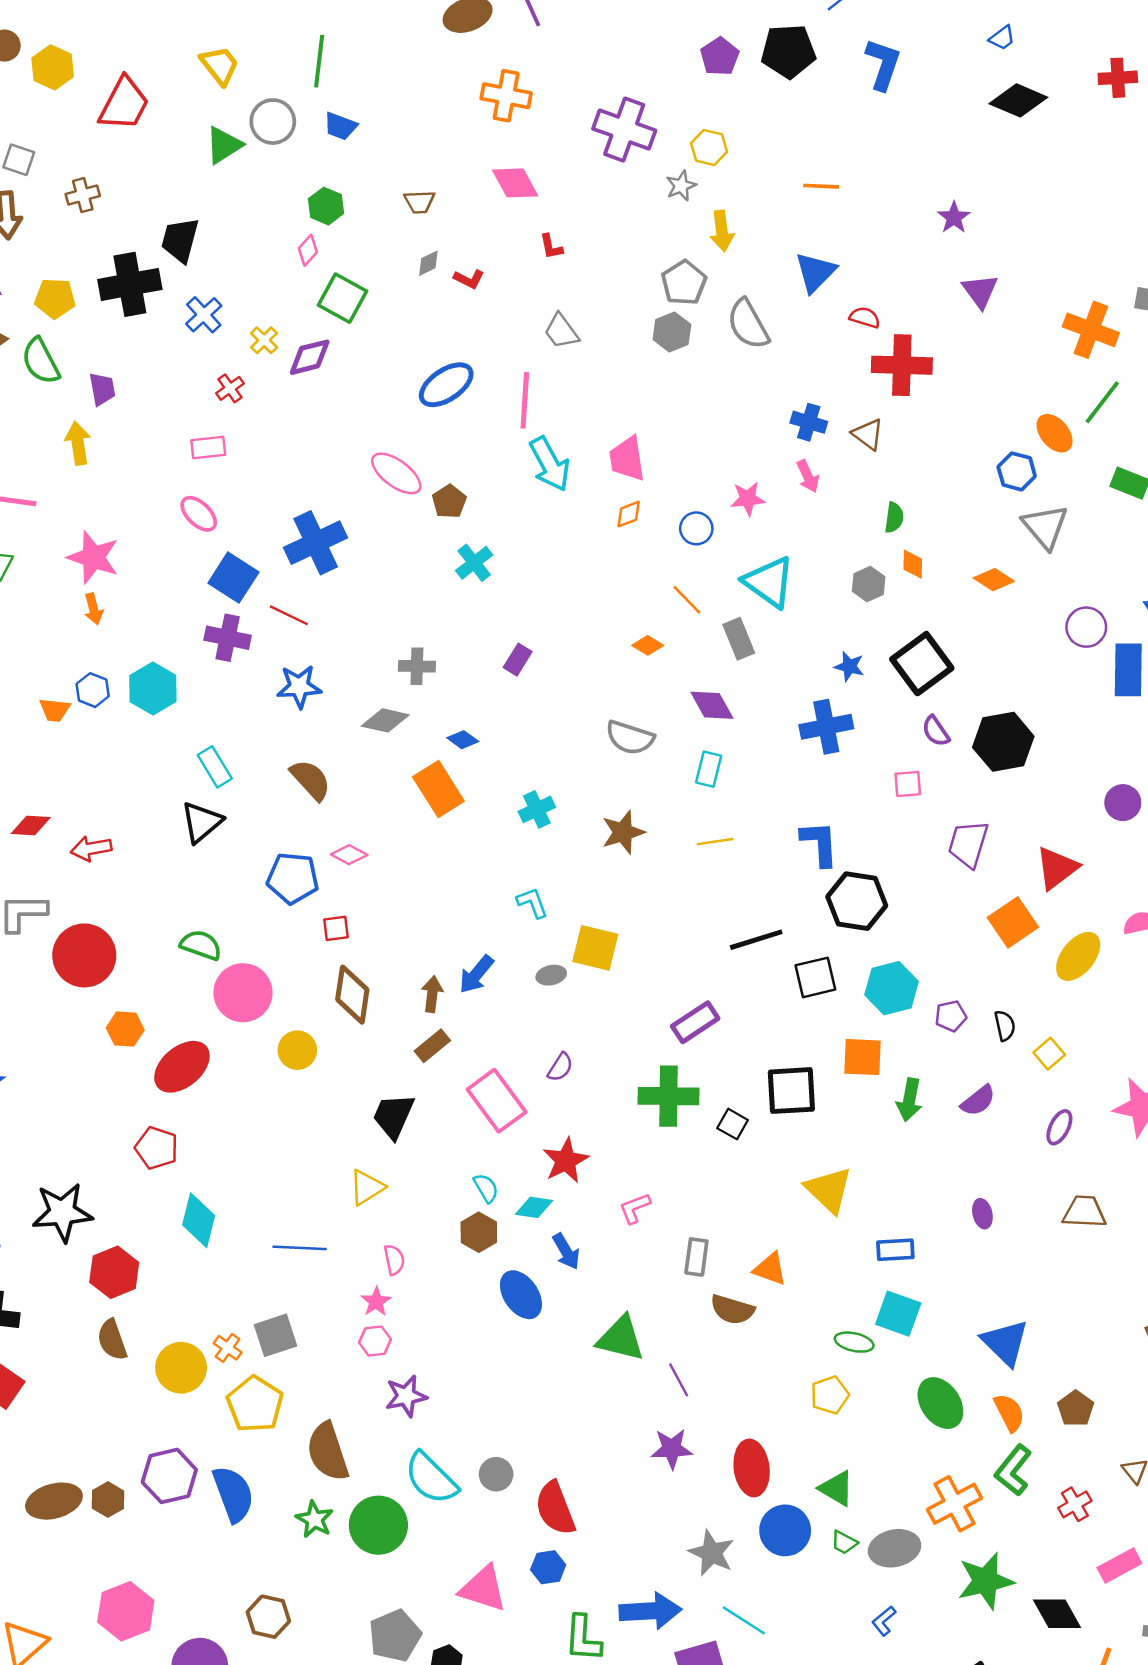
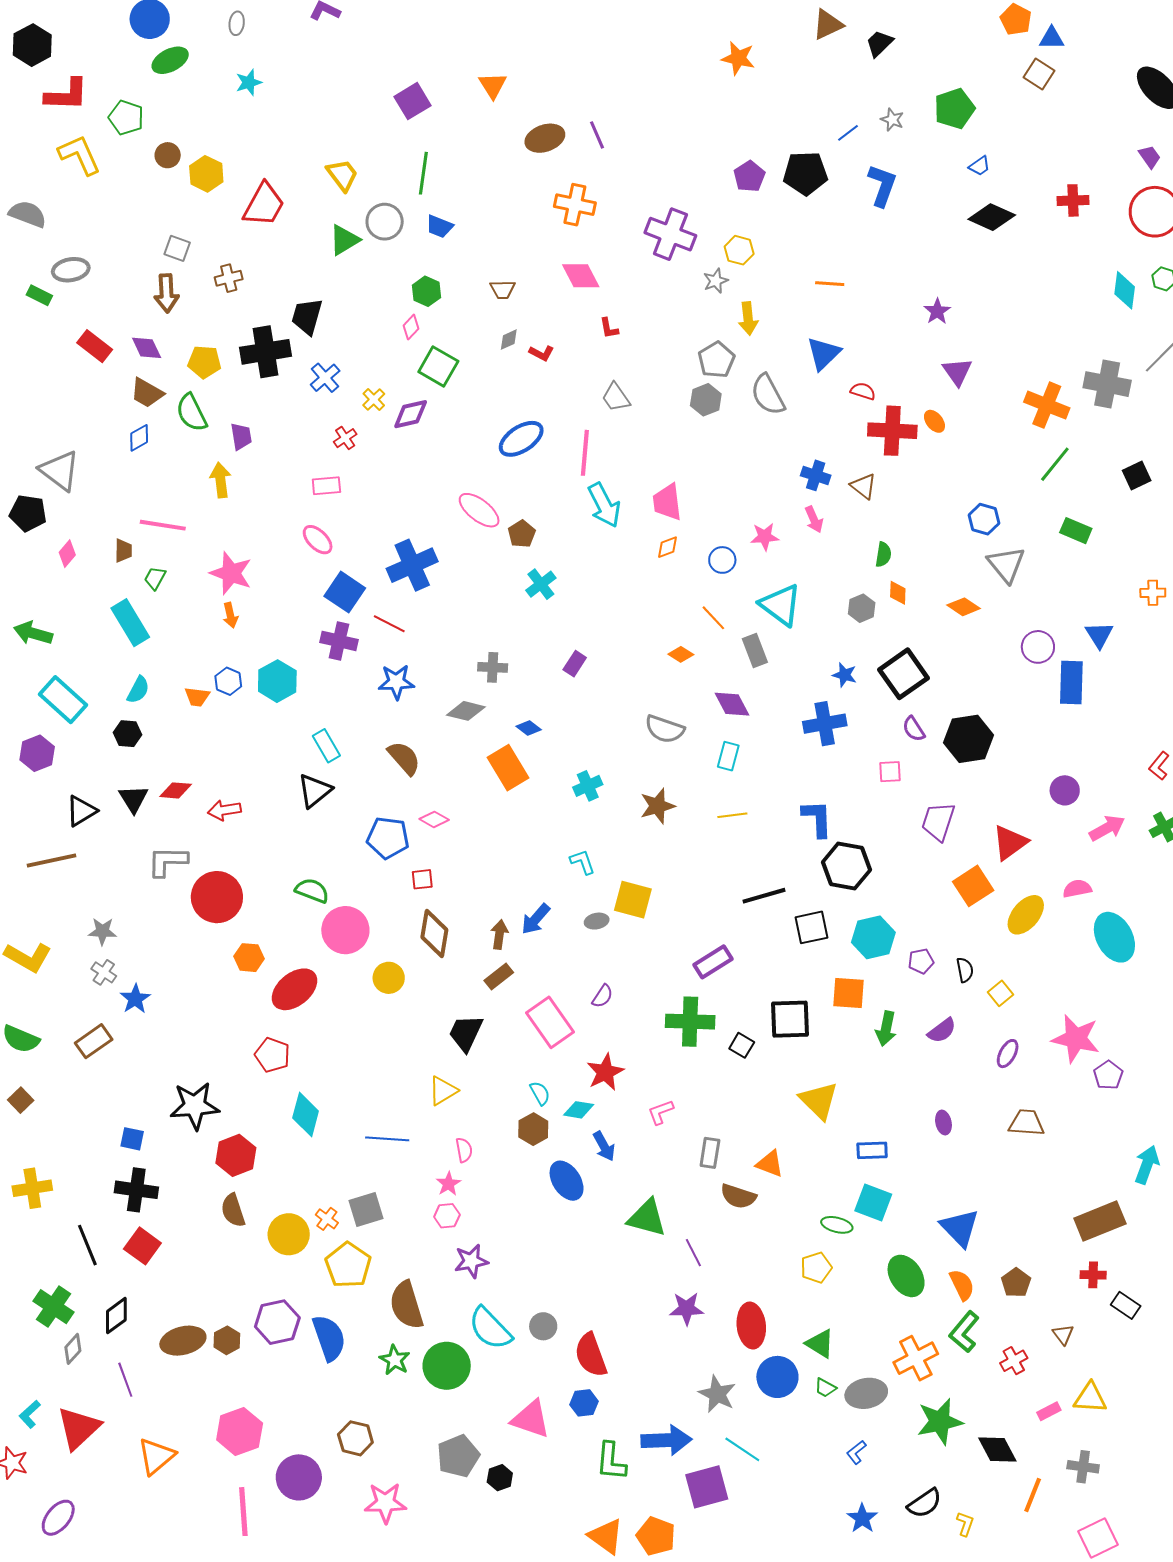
orange ellipse: (1055, 433) -> (934, 421), moved, size x0.7
pink rectangle: (1119, 1566) -> (1049, 1411), size x0.7

